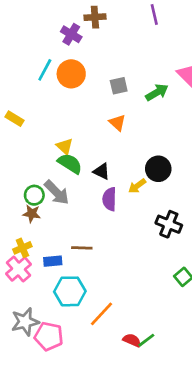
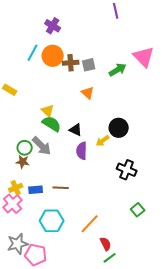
brown cross: (95, 17) -> (71, 63), moved
blue rectangle: (53, 261) -> (36, 190), moved
orange line: (102, 314) -> (90, 224), moved
red semicircle: (132, 340) -> (106, 244), moved, turned 40

